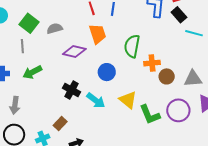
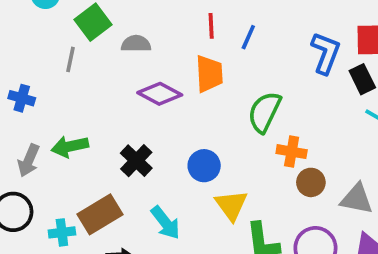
green arrow: (32, 72) -> (70, 147), moved
blue circle: (107, 72) -> (204, 166), moved
cyan arrow: (96, 100) -> (165, 223), moved
brown rectangle: (60, 123) -> (100, 214), size x1.6

